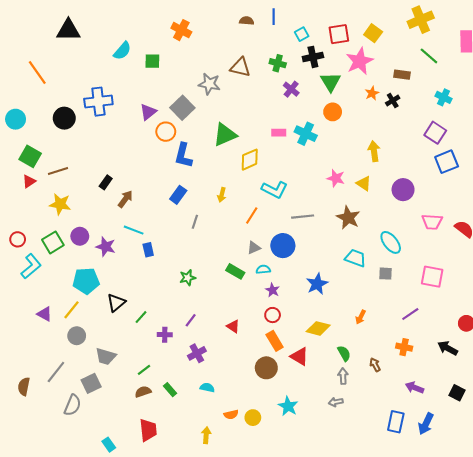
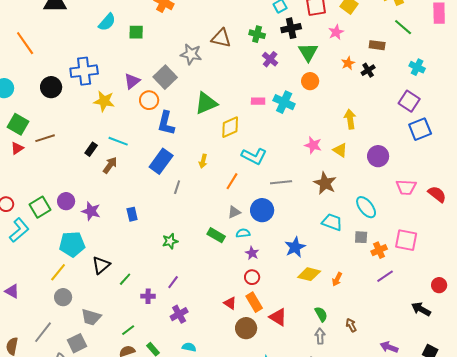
pink star: (360, 61) -> (336, 32), size x0.6
blue rectangle: (178, 195) -> (161, 161), size x1.4
yellow star: (60, 204) -> (104, 101), moved
cyan line: (134, 230) -> (118, 141), moved
purple triangle: (45, 314) -> (12, 291), moved
red triangle: (233, 326) -> (230, 303), moved
yellow diamond: (318, 328) -> (309, 274), moved
orange cross: (404, 347) -> (379, 250), moved, turned -35

